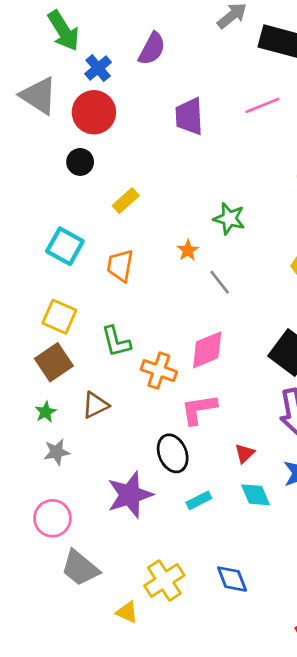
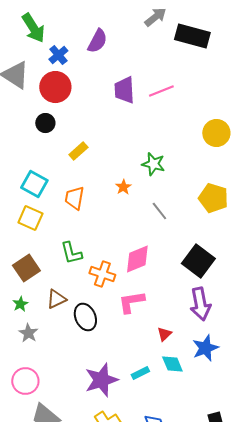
pink line: (262, 105) -> (161, 91), moved
gray line: (220, 282) -> (159, 211), moved
yellow square: (59, 317) -> (30, 218), moved
gray star: (57, 452) -> (28, 333), turned -30
black ellipse: (173, 453) -> (85, 317), moved
purple star: (130, 495) -> (101, 380), moved
cyan rectangle: (199, 500) -> (140, 373), moved

